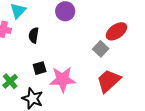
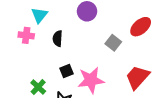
gray square: (101, 49) -> (113, 43), moved

